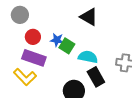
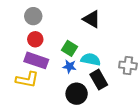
gray circle: (20, 15) -> (33, 16), moved
blue star: (57, 40) -> (70, 66), moved
yellow L-shape: (25, 77) -> (27, 80), turned -35

